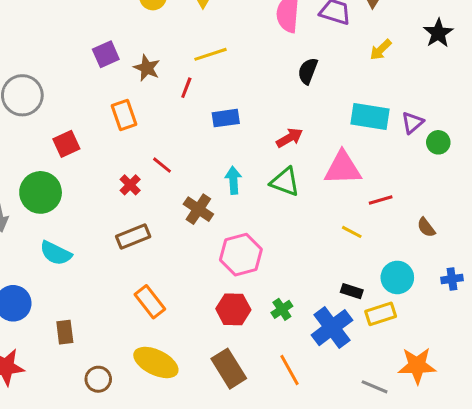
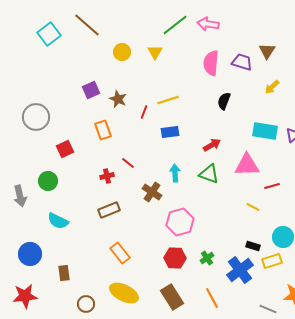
yellow line: (211, 54) -> (168, 100), moved
red cross: (130, 185) -> (107, 176), turned 32
green circle: (41, 192) -> (48, 181), size x0.7

